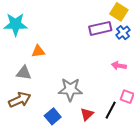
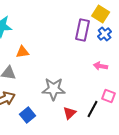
purple rectangle: (100, 28) -> (83, 30), turned -65
blue square: (53, 116) -> (28, 115), moved

